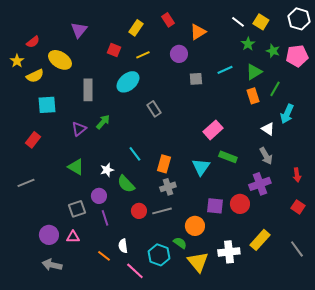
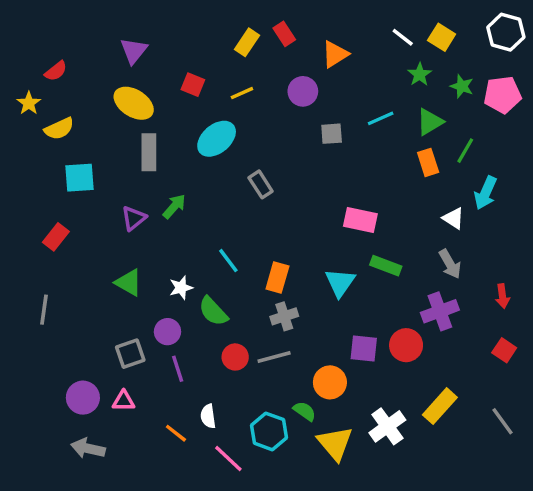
yellow rectangle: (136, 28) -> (247, 42), moved
yellow ellipse: (60, 60) -> (134, 103), moved
pink rectangle: (213, 130) -> (360, 220), turned 54
gray line: (26, 183) -> (44, 310), turned -60
white cross: (229, 252) -> (387, 426), turned -30

